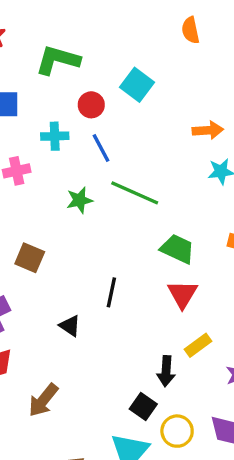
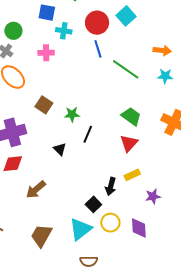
red circle: (91, 105) -> (97, 23), size x1.5
cyan cross: (55, 136) -> (64, 31), moved
green line: (135, 193) -> (126, 69), moved
green star: (80, 200) -> (72, 114), moved

